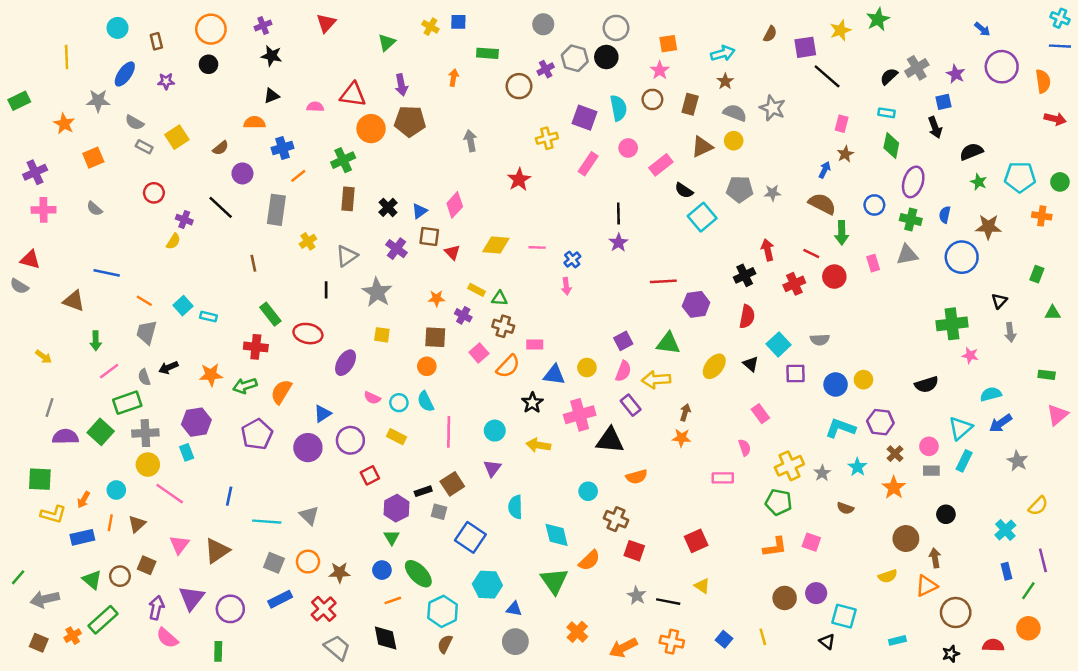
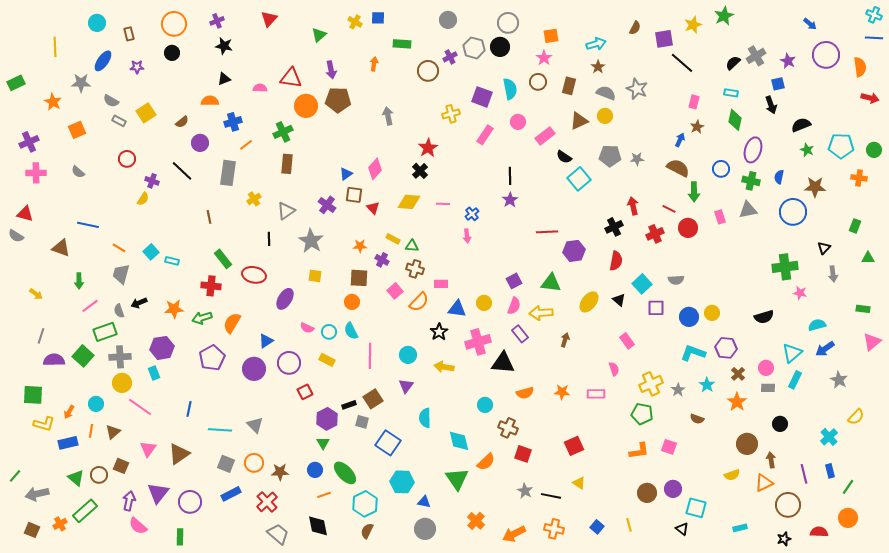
black cross: (388, 207) -> (420, 171), moved
orange star: (682, 438) -> (562, 392), moved
purple line: (1043, 560) -> (804, 474), moved

